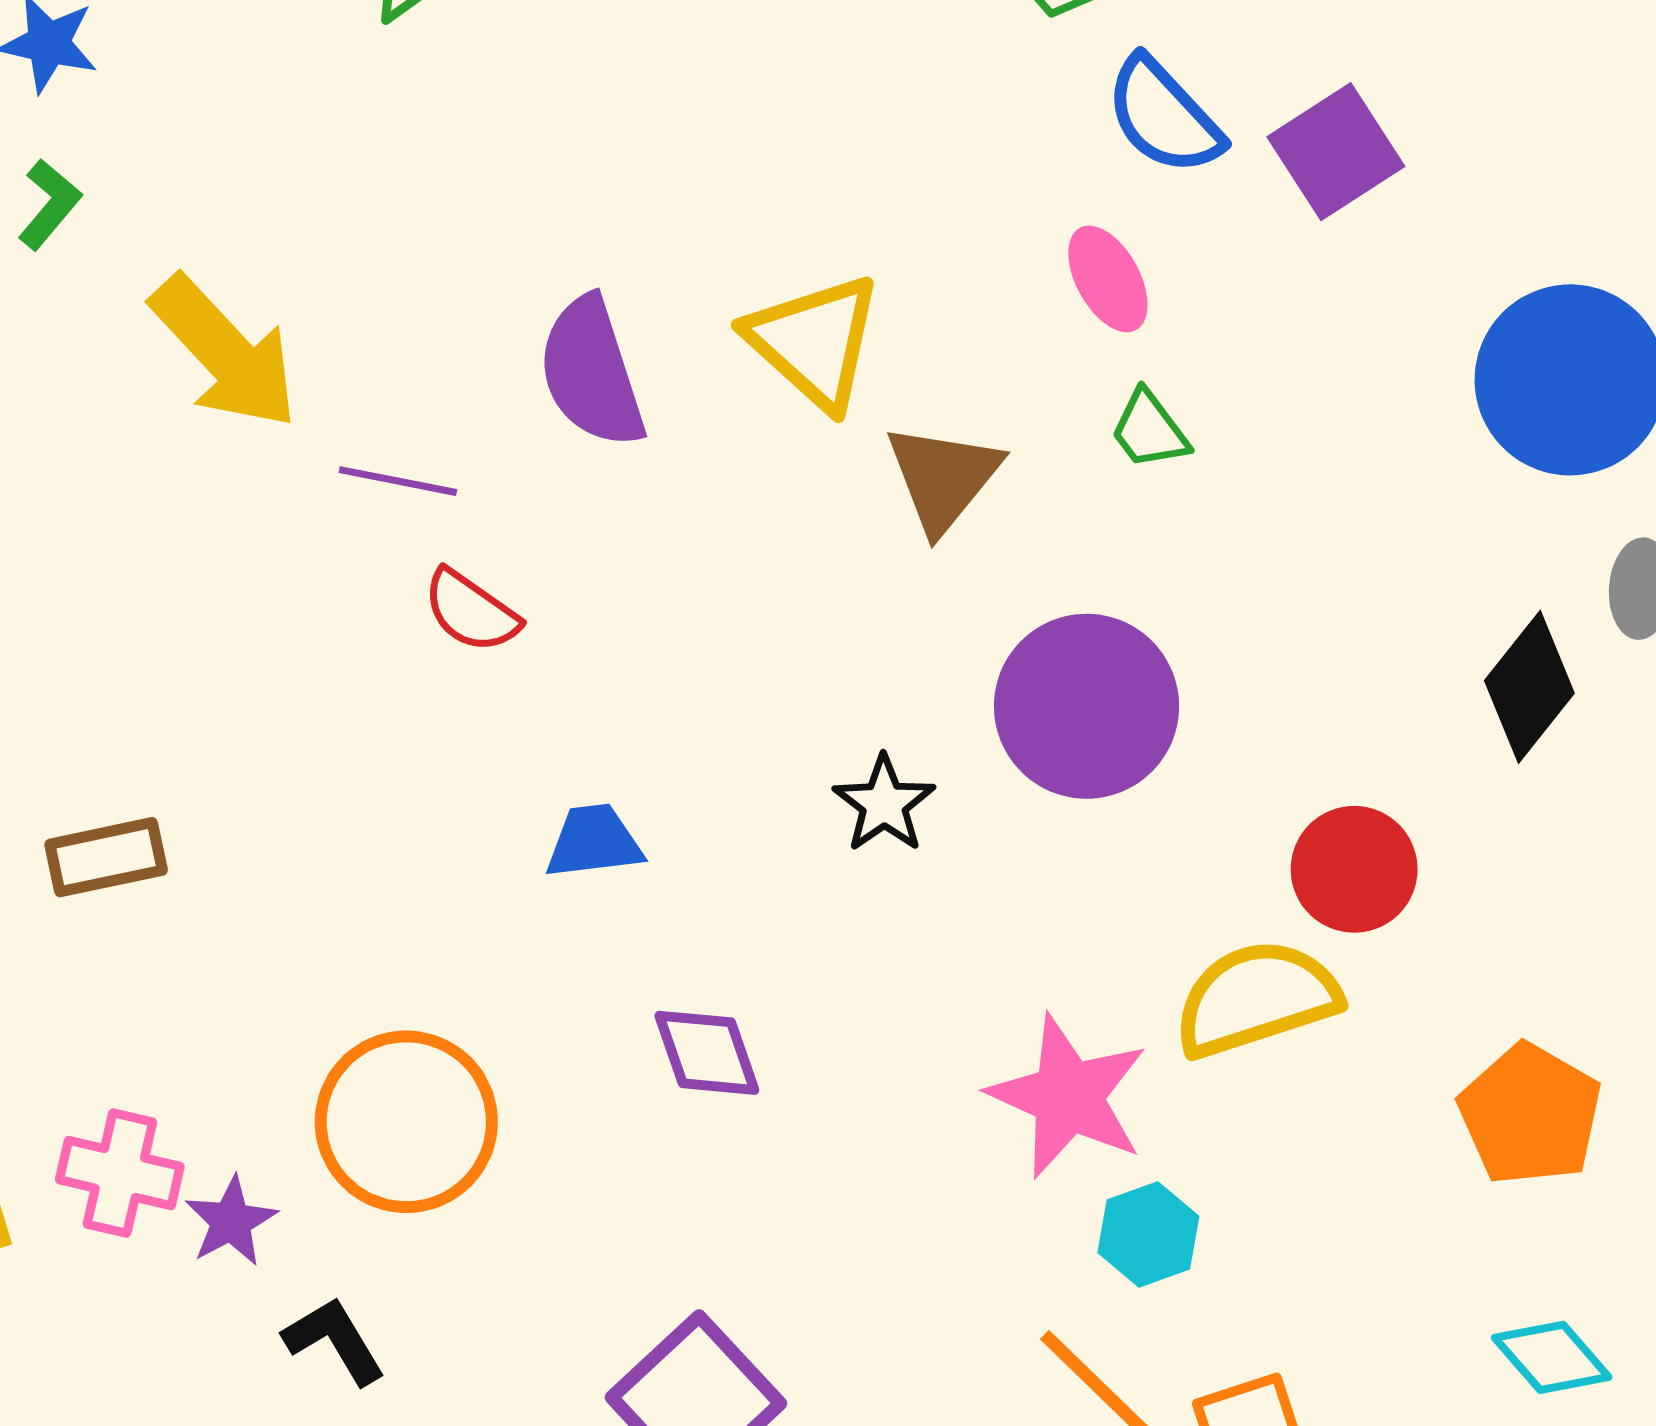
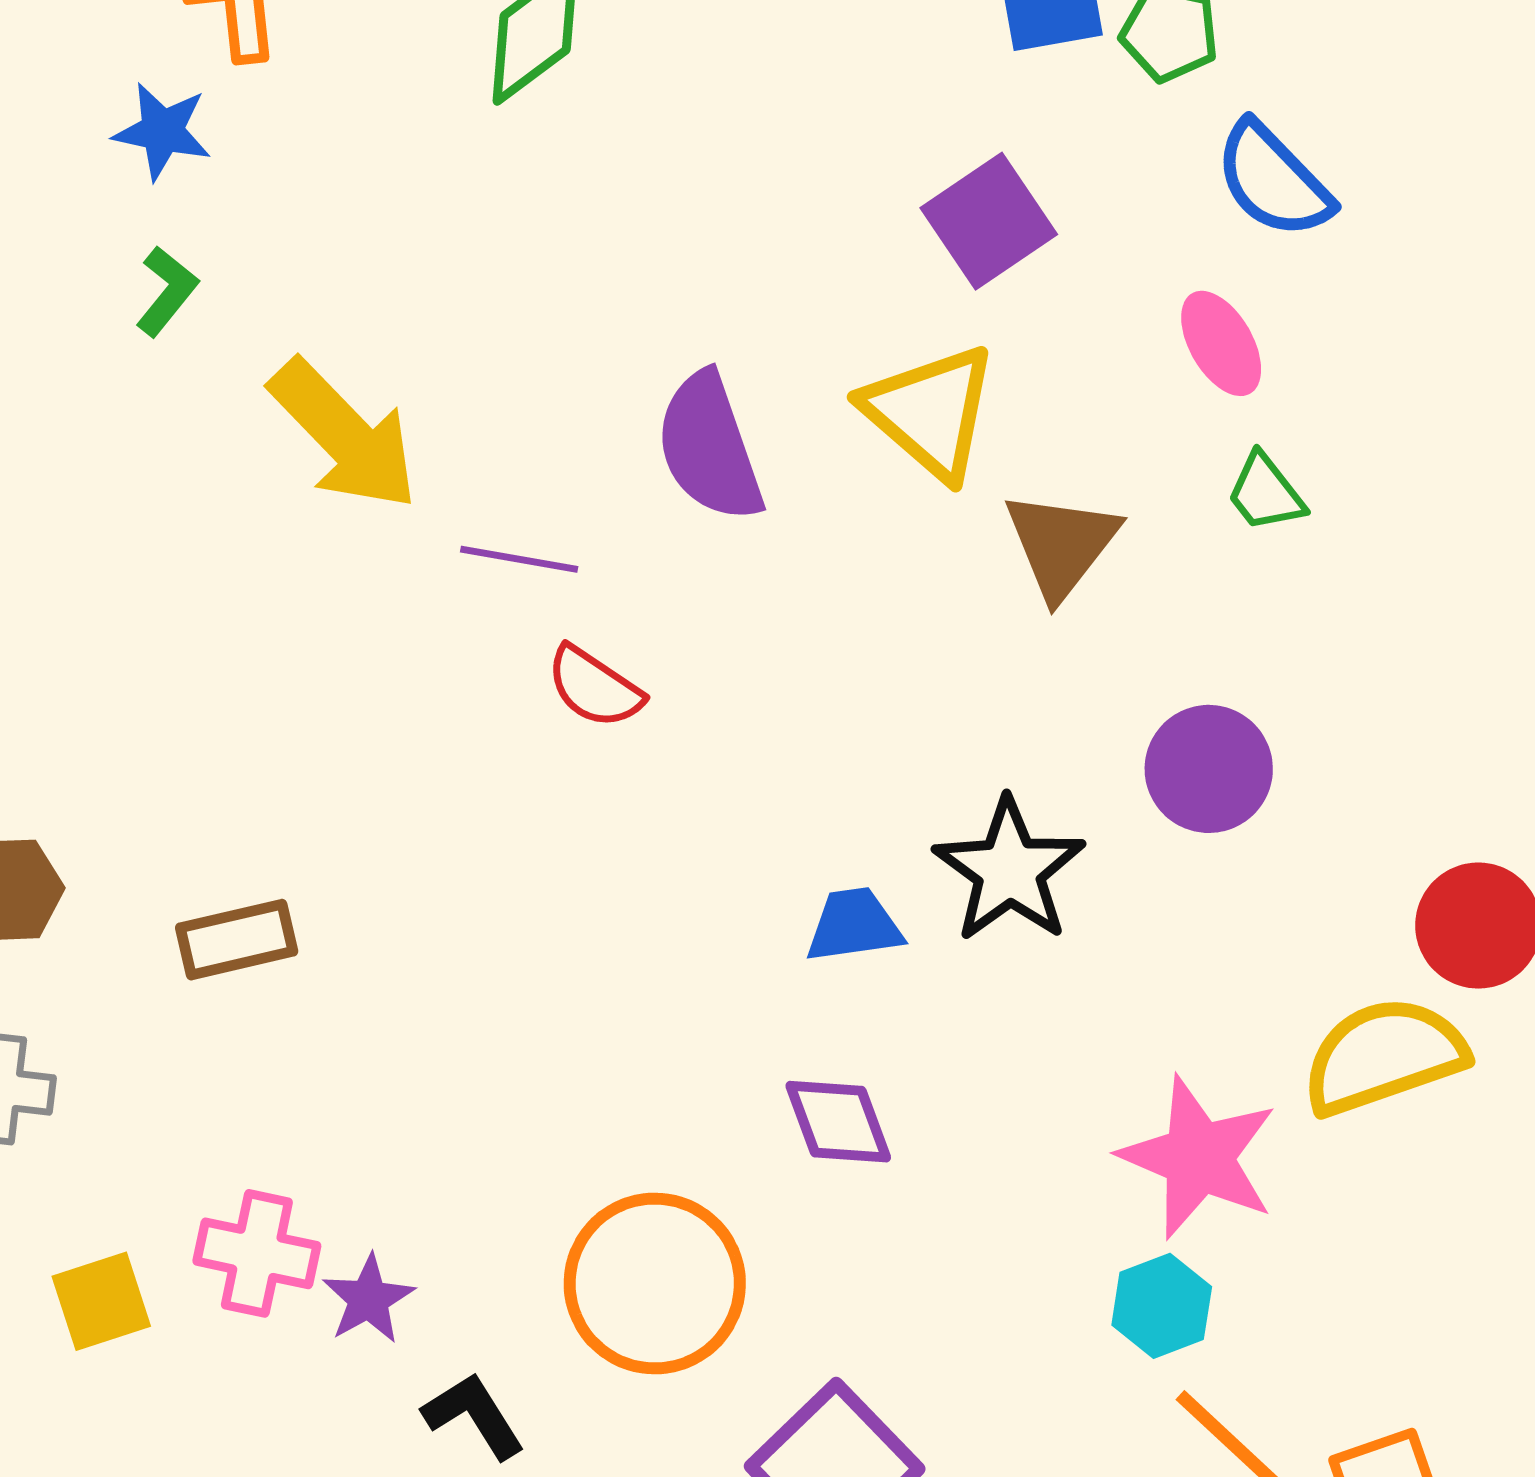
purple square: (1336, 152) -> (989, 221), moved
purple circle: (1087, 706) -> (1209, 769), size x0.7
black star: (884, 804) -> (1009, 870), size x1.5
blue trapezoid: (594, 842) -> (854, 925), moved
orange circle: (406, 1122) -> (655, 1284), moved
cyan hexagon: (1148, 1234) -> (1162, 1306), moved

